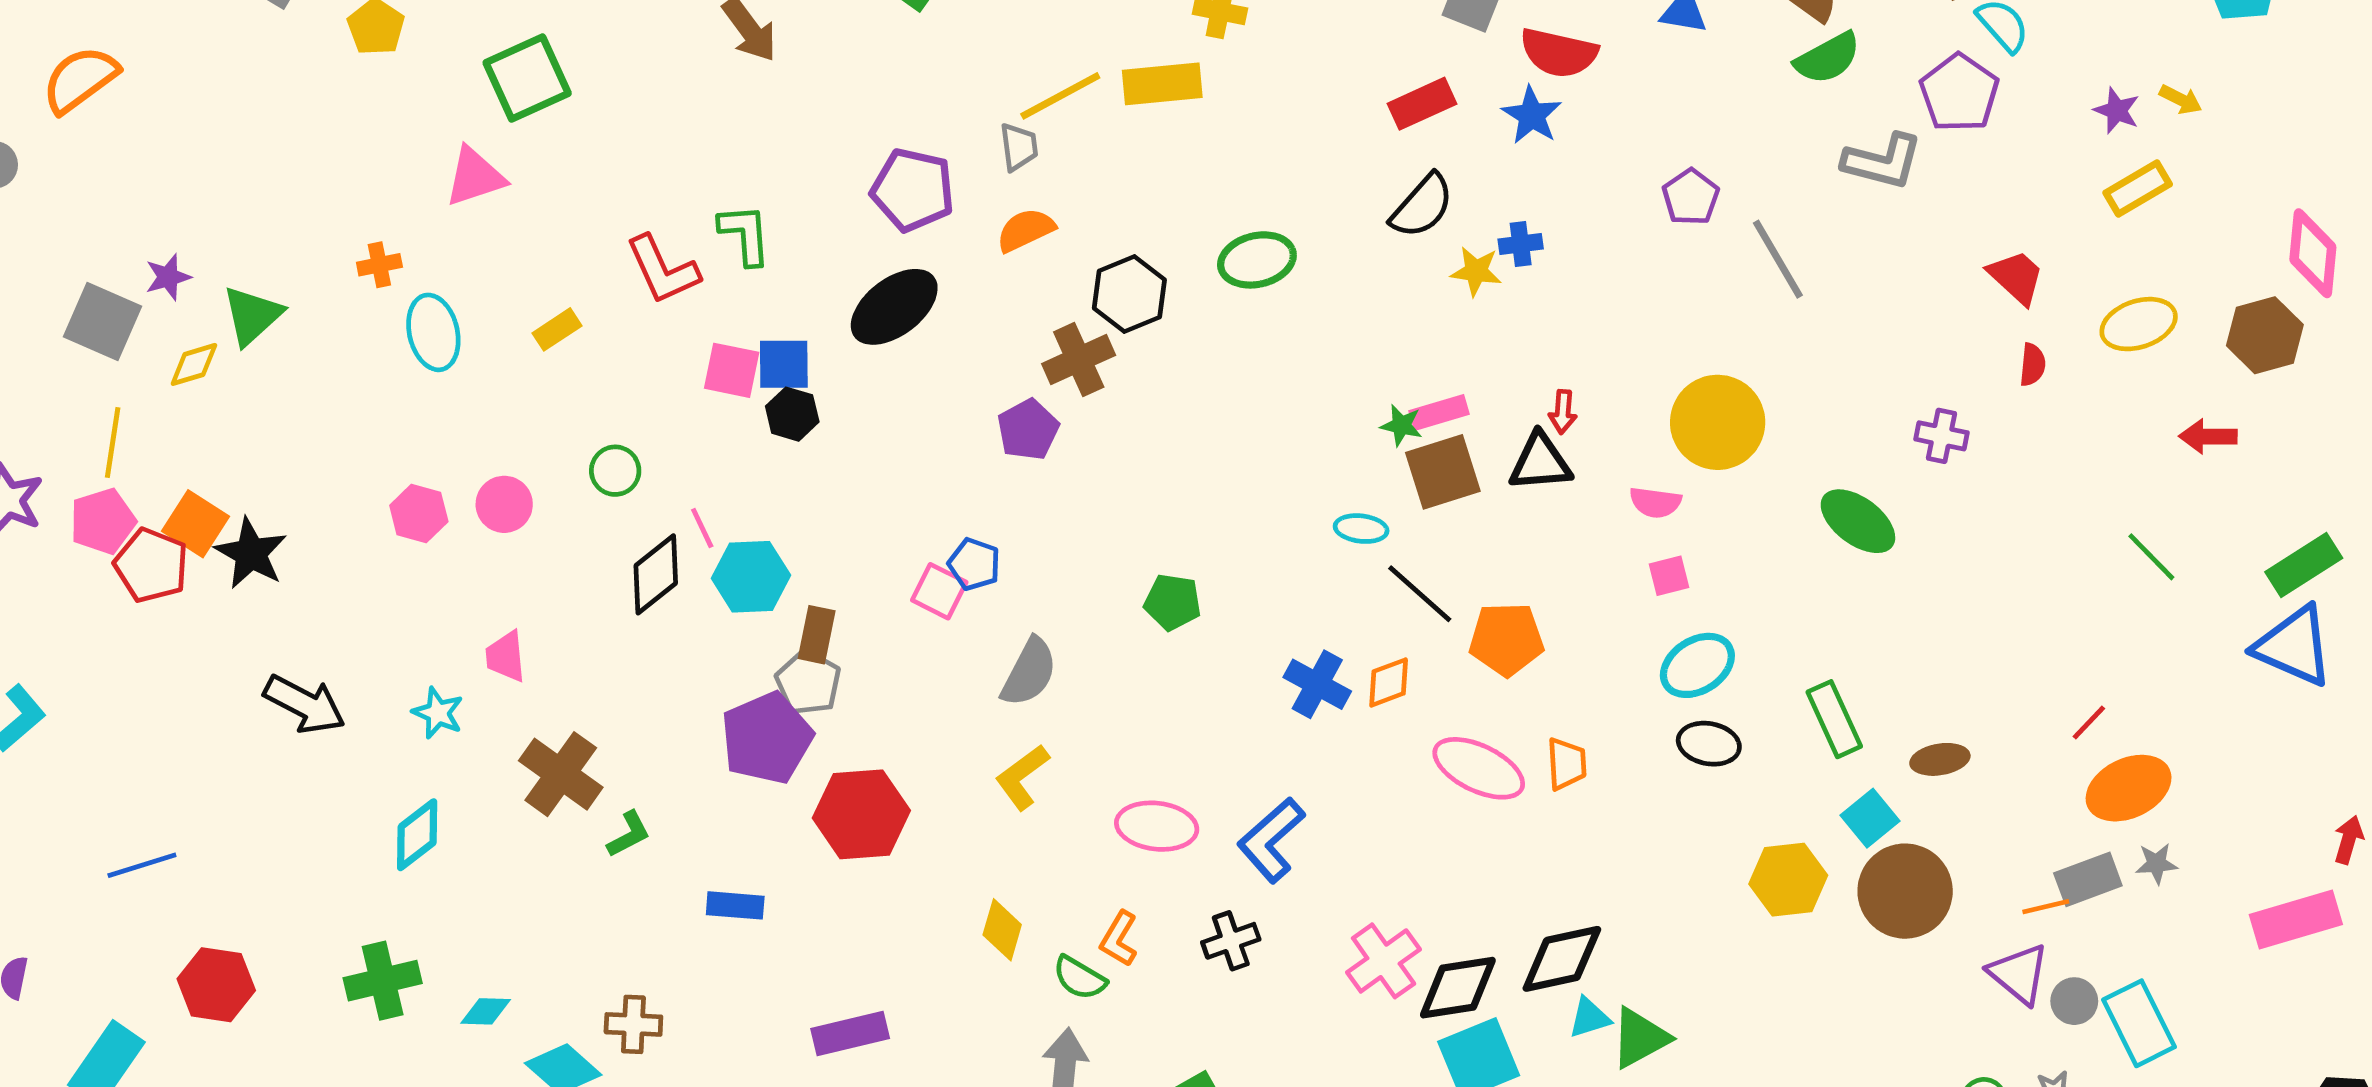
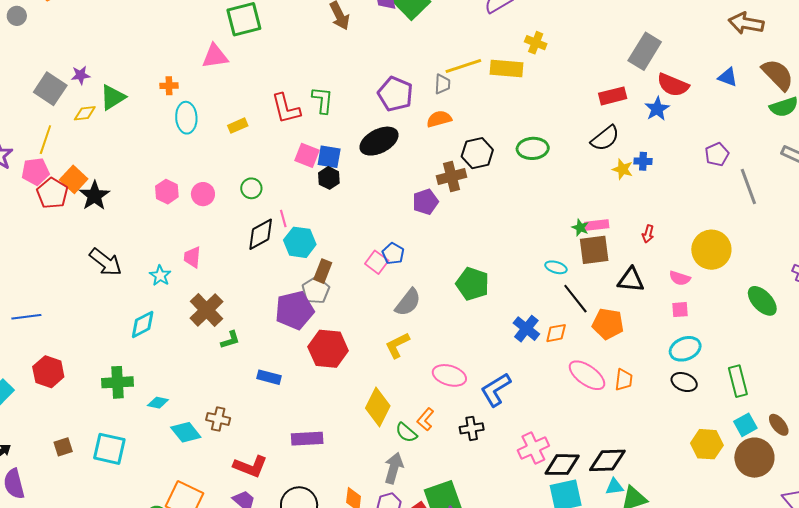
black triangle: (1540, 462) -> (631, 280), moved
green pentagon: (1173, 602) -> (473, 284), size x1.4
brown ellipse: (1940, 759) -> (779, 425), moved, turned 50
yellow diamond: (1002, 930) -> (378, 407), size x1.5

